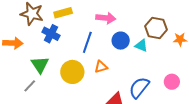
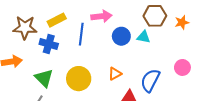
blue line: (87, 42) -> (81, 34), moved
orange triangle: (101, 67) -> (115, 74), moved

